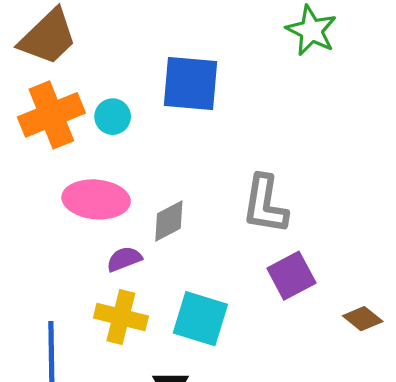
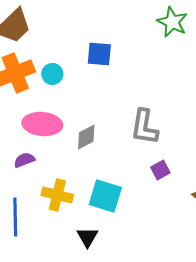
blue square: (190, 83) -> (99, 54), size x0.7
purple semicircle: (124, 259) -> (24, 160), moved
purple square: (291, 276) -> (160, 170), size x0.7

